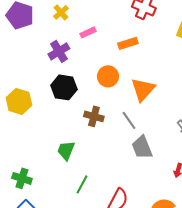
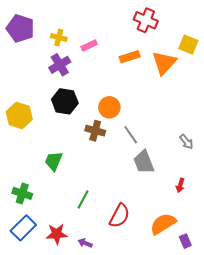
yellow cross: (61, 12) -> (59, 37), moved, turned -35
orange circle: (108, 76) -> (109, 107), moved
orange triangle: (143, 89) -> (164, 63), moved
green trapezoid: (66, 150) -> (54, 161), moved

